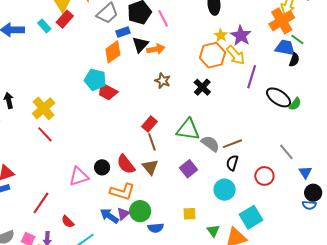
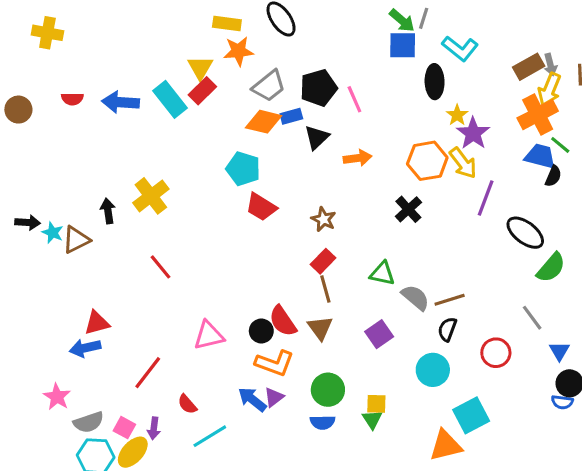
cyan rectangle: (44, 26) -> (170, 99), size x1.6
yellow star: (221, 35) -> (457, 115), moved
orange arrow: (156, 49) -> (358, 158), moved
orange diamond: (113, 52) -> (264, 122), moved, turned 45
cyan pentagon: (95, 80) -> (243, 169), moved
brown star: (163, 81) -> (323, 219), moved
green semicircle: (295, 104) -> (551, 268), moved, size x1.5
yellow cross: (44, 108) -> (151, 196), moved
green triangle: (188, 130) -> (382, 274), size x0.7
black circle: (102, 167) -> (261, 331), moved
green circle: (140, 211) -> (328, 390), moved
green triangle: (213, 231) -> (372, 420), moved

